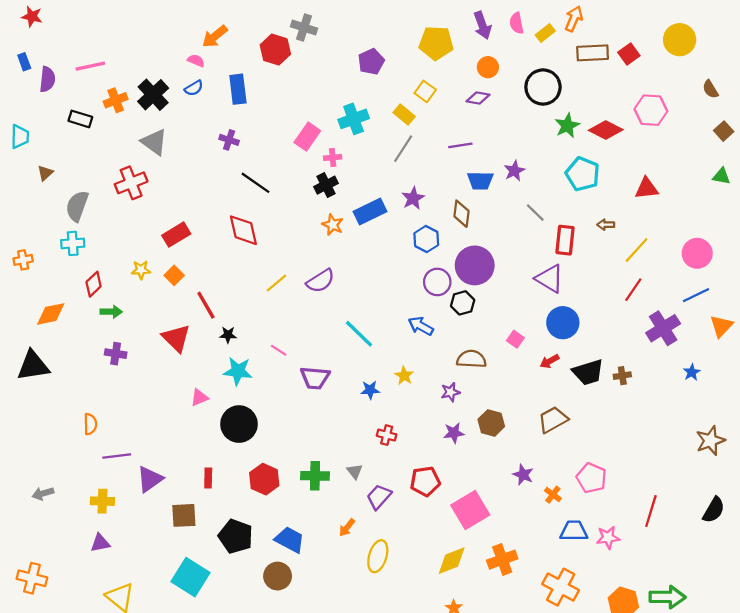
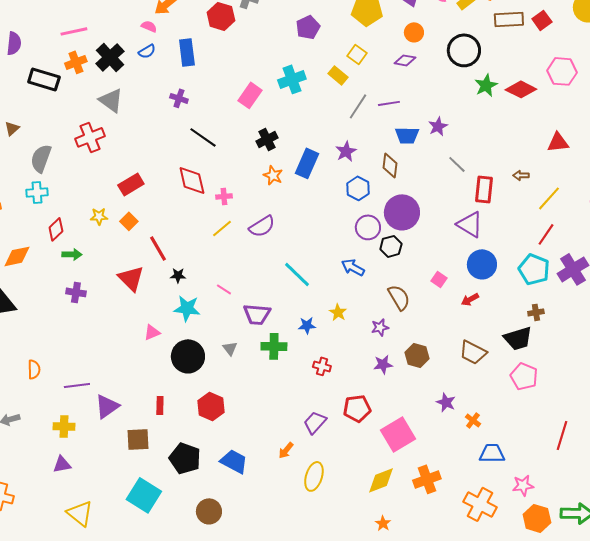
pink line: (90, 66) -> (74, 31), moved
black rectangle: (80, 119) -> (44, 79), size x1.4
gray line: (403, 149) -> (358, 106), moved
pink cross: (333, 158) -> (224, 196), moved
cyan pentagon: (583, 174) -> (534, 269), moved
blue rectangle: (370, 211) -> (307, 163), turned -40
brown semicircle: (471, 359) -> (399, 297), turned 56
black trapezoid: (588, 372) -> (518, 338), moved
brown trapezoid: (553, 420) -> (473, 352), turned -124
orange semicircle: (90, 424) -> (34, 369), moved
gray triangle: (355, 471) -> (230, 348), moved
green cross: (315, 476) -> (274, 346), moved
pink pentagon: (591, 478) -> (524, 376), moved
pink star: (608, 537) -> (523, 485), moved
brown circle: (278, 576) -> (209, 511), moved

